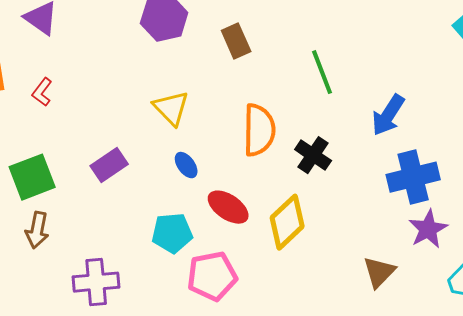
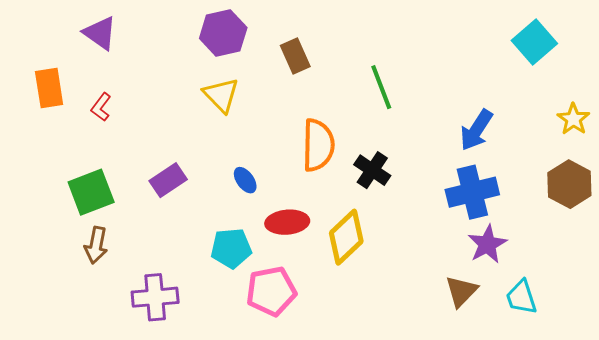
yellow triangle: (171, 108) -> (221, 95), moved
blue arrow: (388, 115) -> (476, 130), moved
red ellipse: (228, 207) -> (287, 222), turned -39
brown triangle: (379, 272) -> (461, 291), moved

